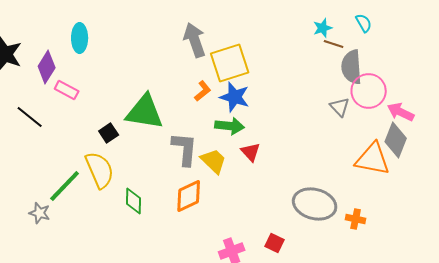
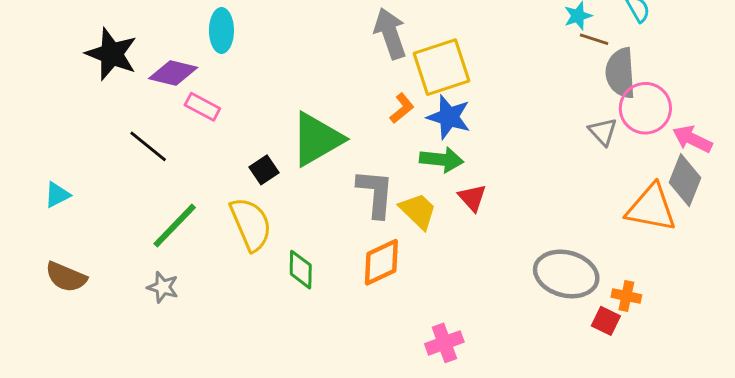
purple diamond: (47, 67) -> (173, 73), turned 72
green triangle: (145, 112) -> (317, 139), turned -39
green line: (65, 186) -> (175, 226), moved
red square: (275, 243) -> (606, 321), moved

